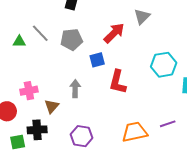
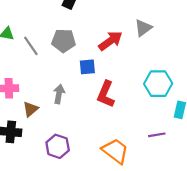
gray line: (40, 33) -> (31, 46), moved
purple line: (168, 124) -> (157, 135), moved
orange trapezoid: (135, 132) -> (115, 151), turned 40

